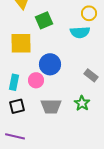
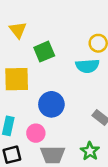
pink circle: (36, 80) -> (36, 133), moved

